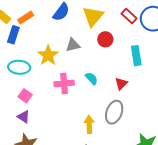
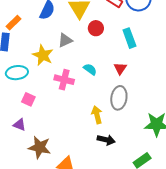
pink cross: (64, 84) -> (64, 80), turned 30
purple triangle: (24, 117) -> (20, 125), moved

